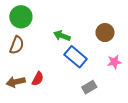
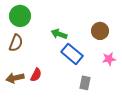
gray rectangle: (89, 87) -> (85, 83), turned -48

